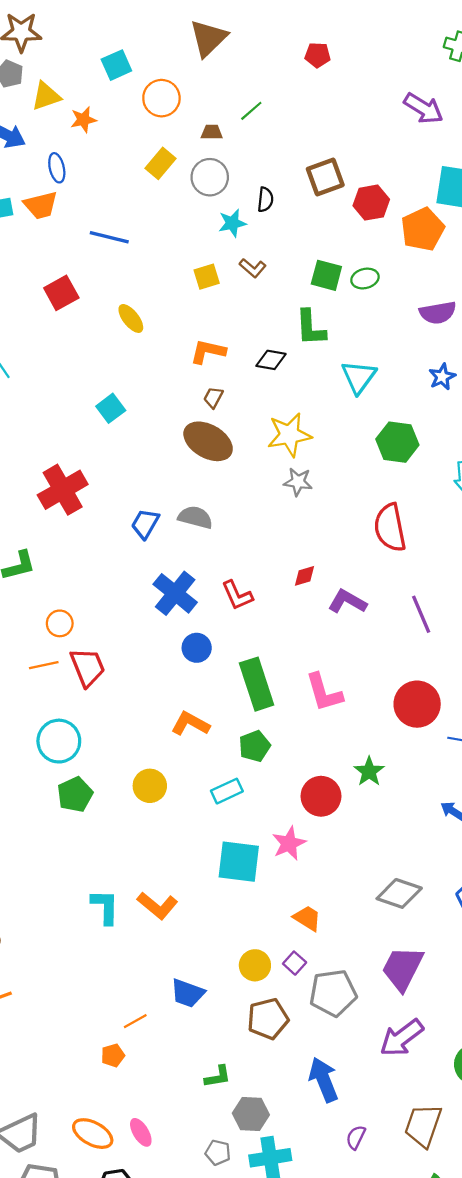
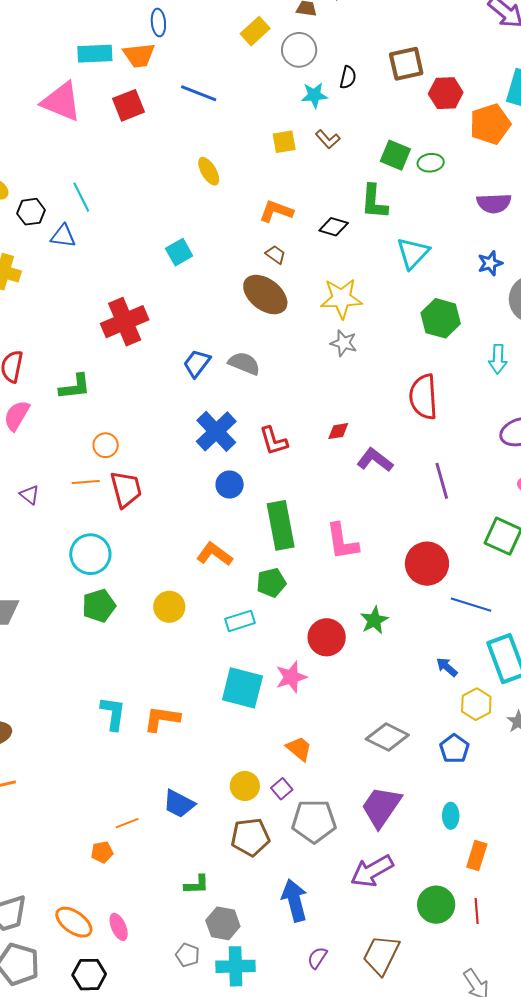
red square: (61, 293) -> (129, 105), moved
brown trapezoid: (213, 397) -> (276, 255), turned 90
orange L-shape: (158, 906) -> (162, 719), turned 141

